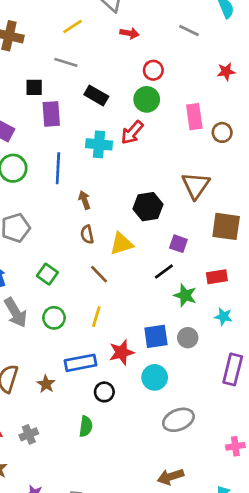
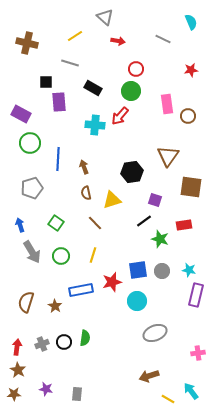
blue line: (58, 168) -> (58, 159), moved
cyan star: (223, 317) -> (189, 270), moved
black circle: (104, 392) -> (64, 342), moved

